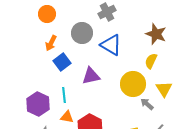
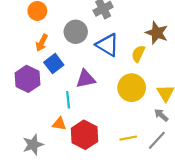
yellow semicircle: (151, 61) -> (138, 54), moved
cyan line: (64, 95) -> (68, 100), moved
purple hexagon: (38, 104) -> (27, 79), moved
gray arrow: (147, 104) -> (161, 115), moved

